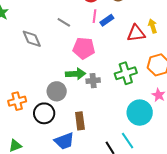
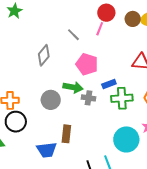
pink line: (95, 16) -> (100, 29), moved
blue rectangle: (107, 20) -> (109, 84), moved
gray diamond: (32, 39) -> (44, 55), moved, turned 50
black circle: (44, 113) -> (16, 122), moved

